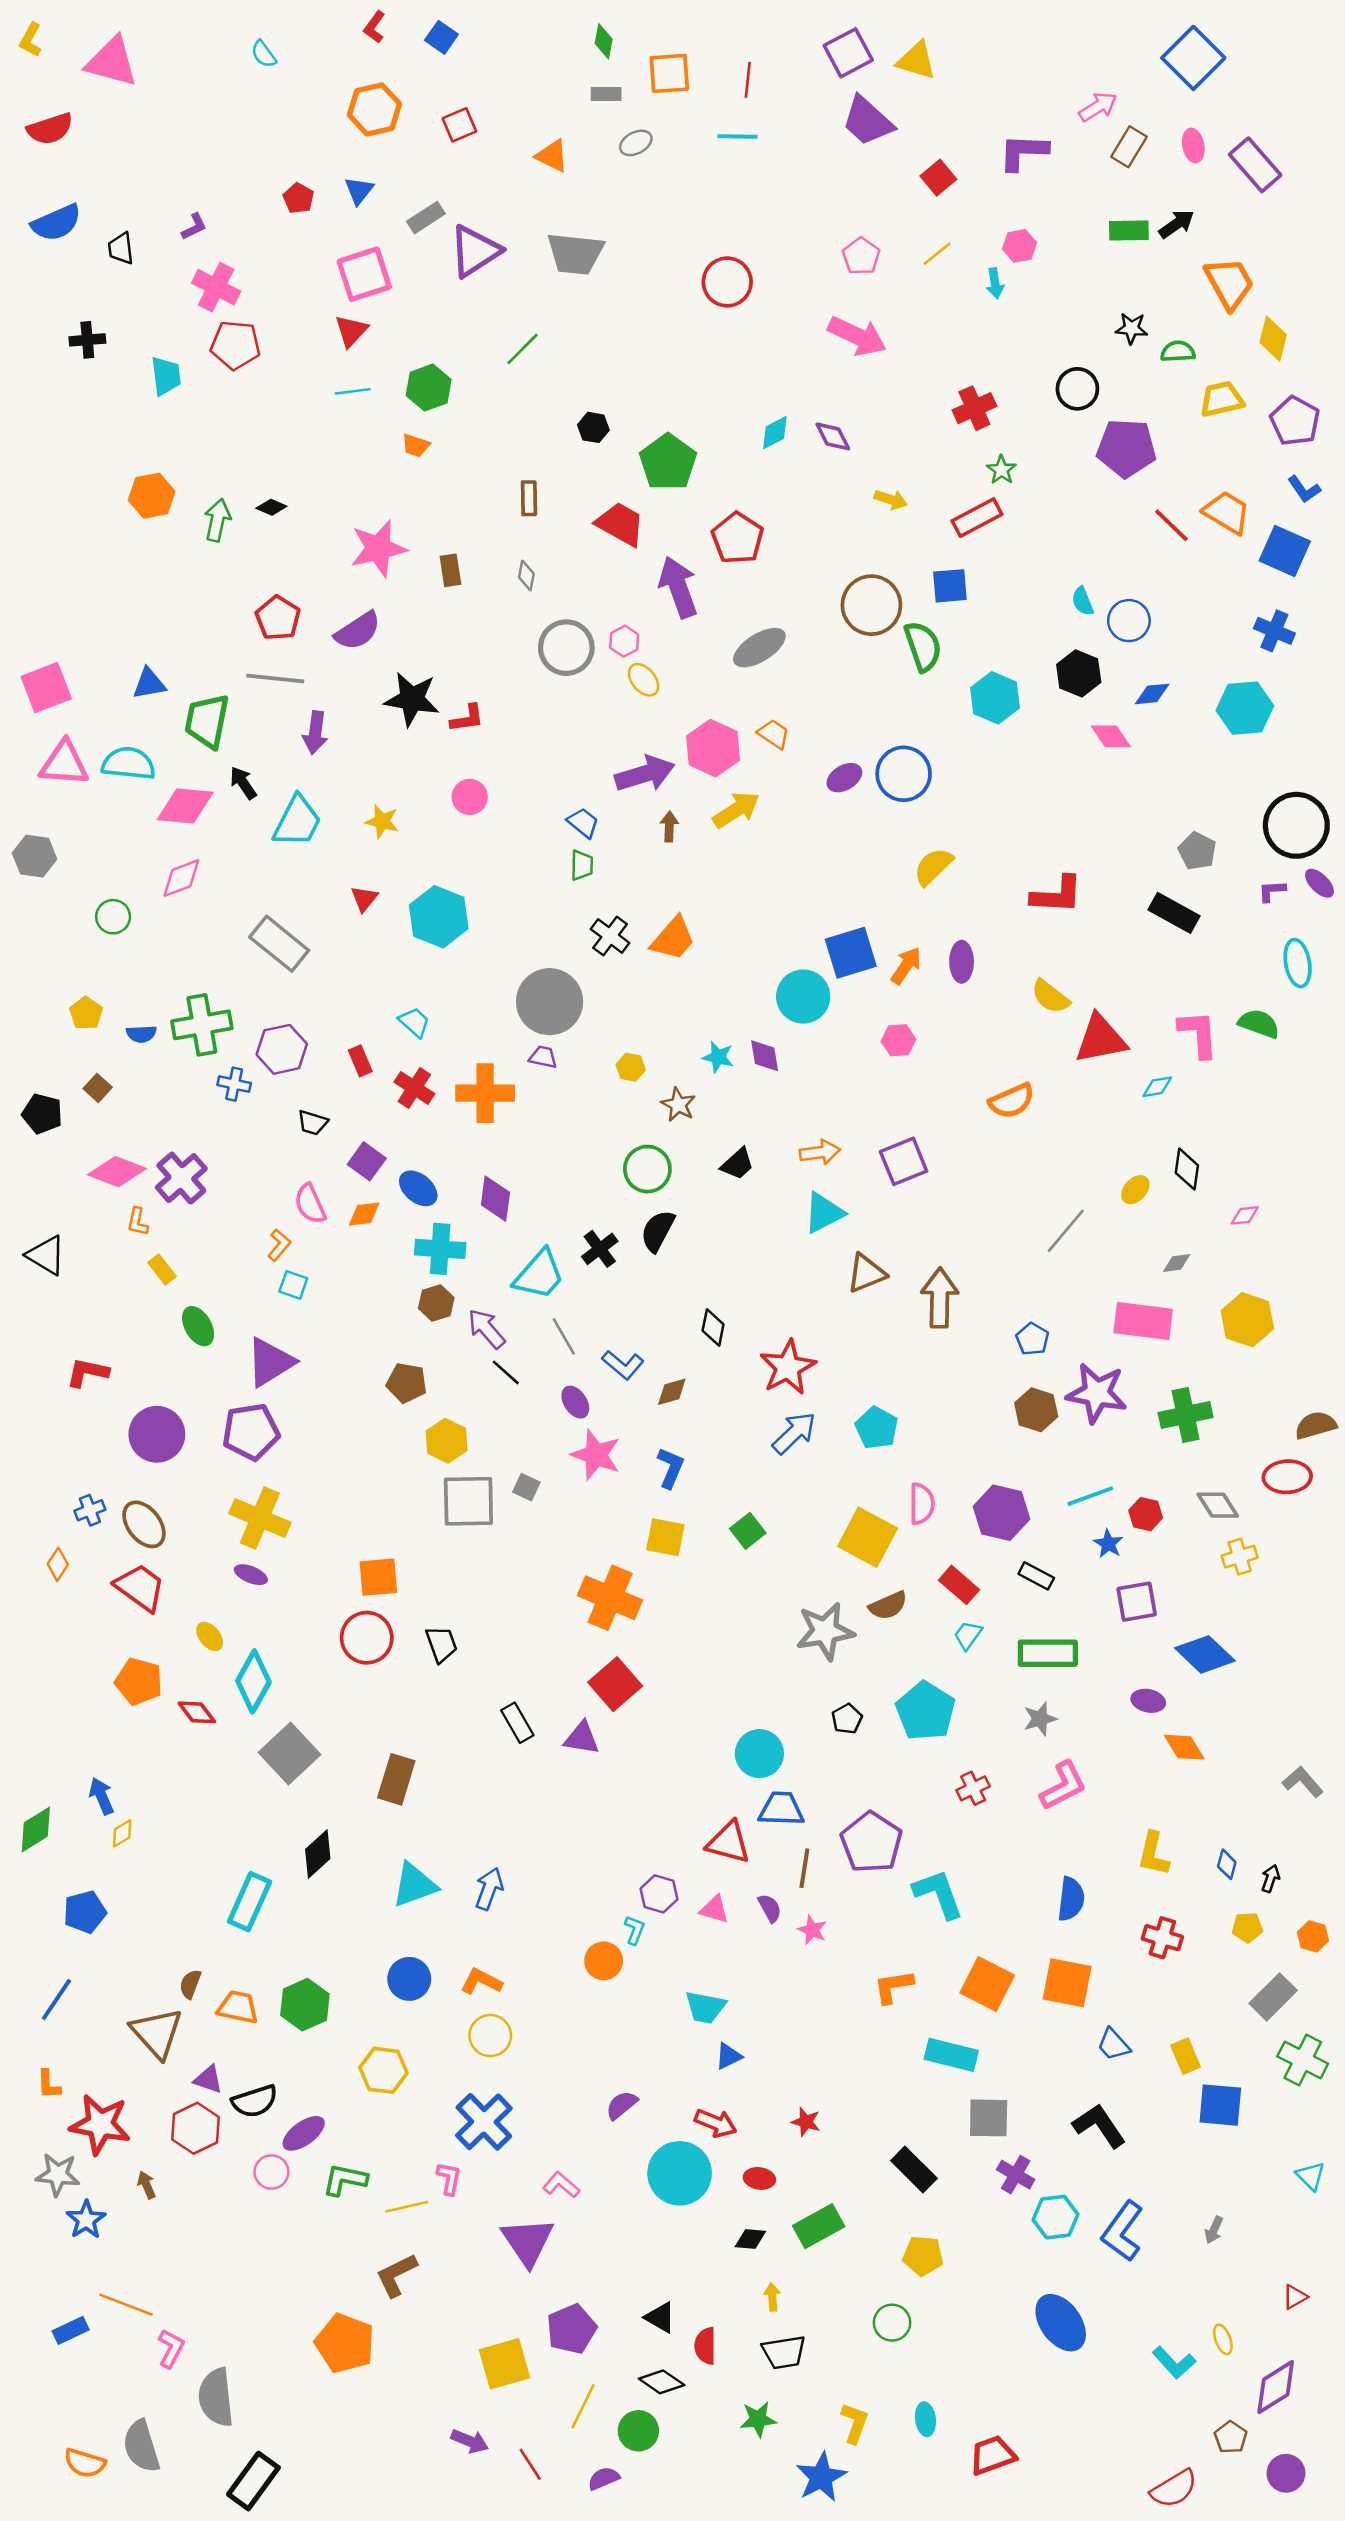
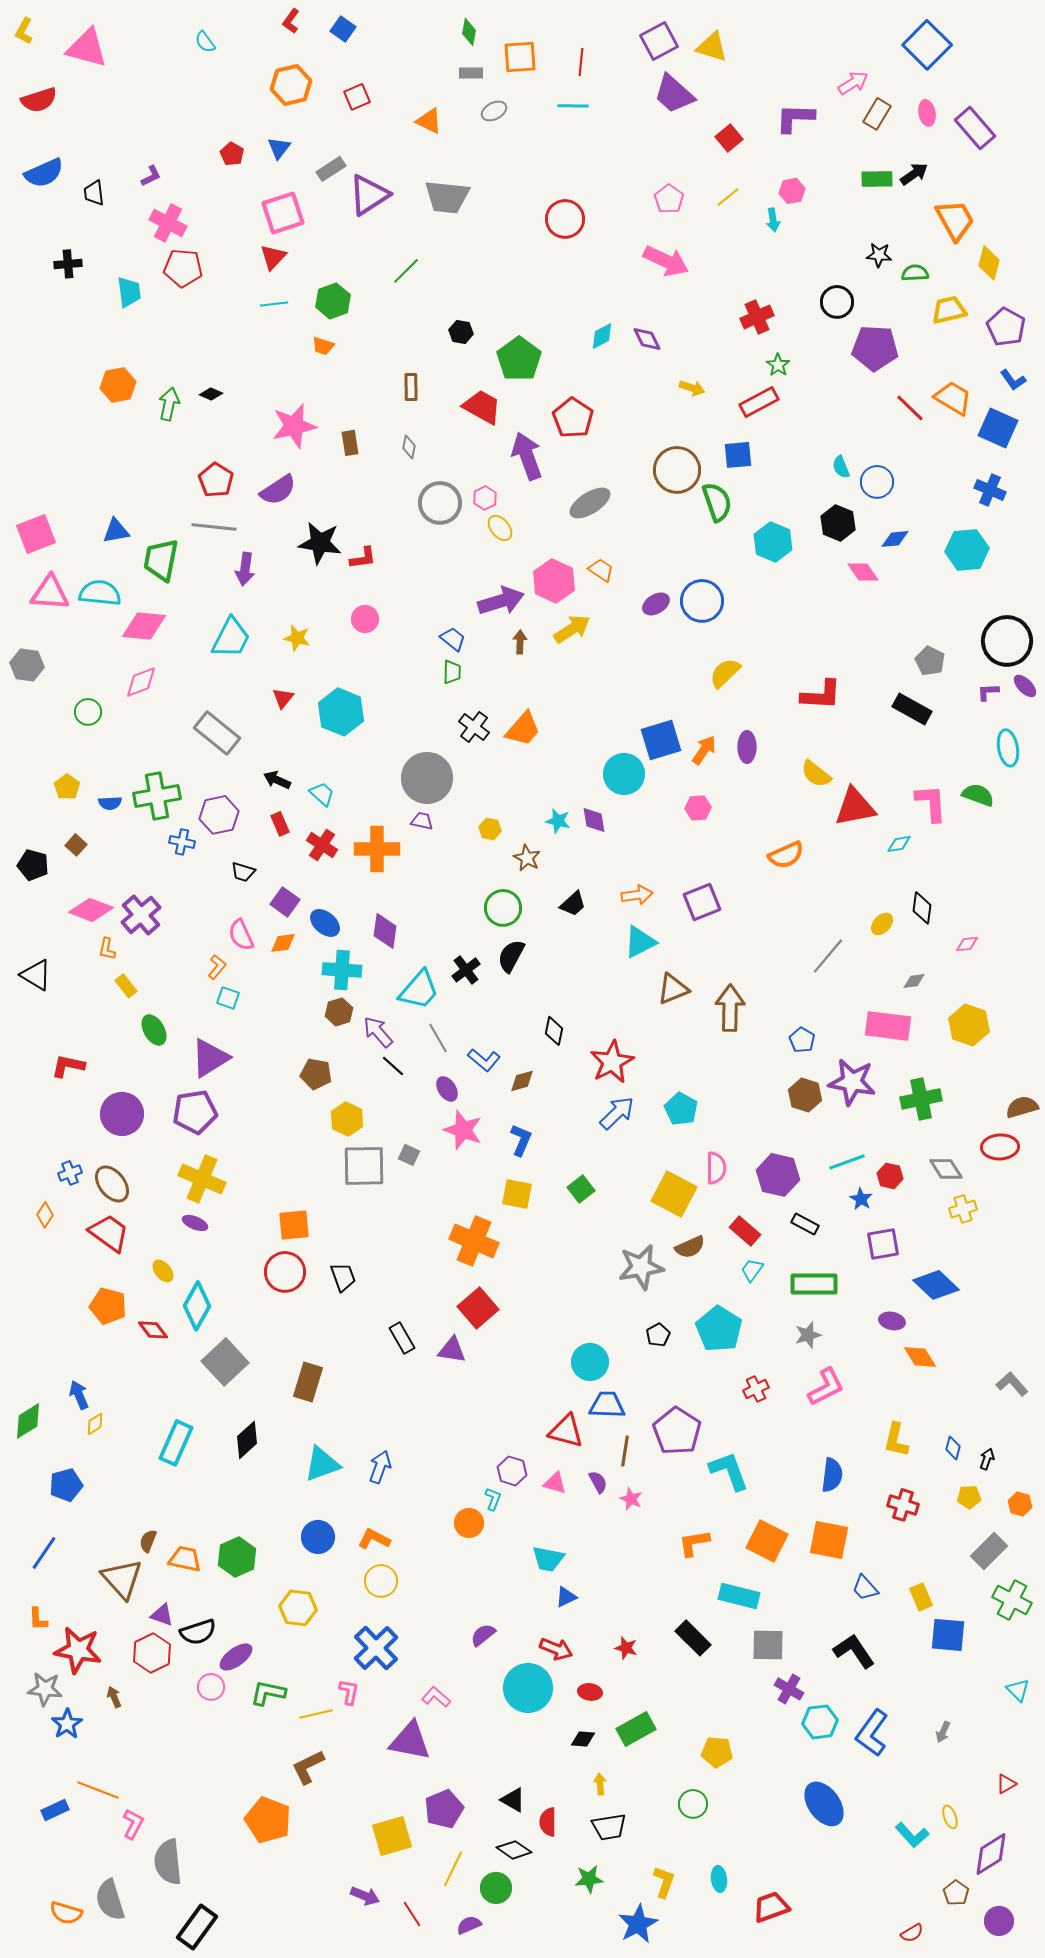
black arrow: (243, 783) -> (277, 780), moved, turned -32
cyan rectangle: (250, 1902) -> (176, 1443), moved
black rectangle: (914, 2169) -> (693, 1638), moved
purple triangle: (528, 2242) -> (410, 1741), turned -45
red semicircle: (1174, 2489) -> (912, 1933), size x0.6

